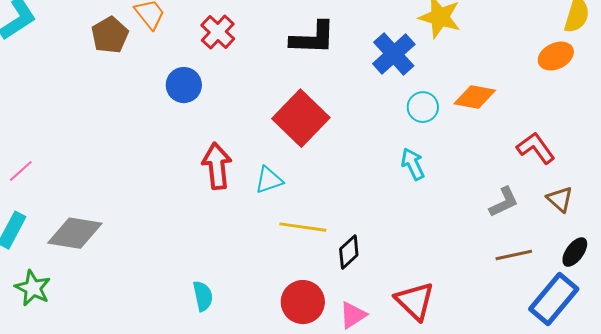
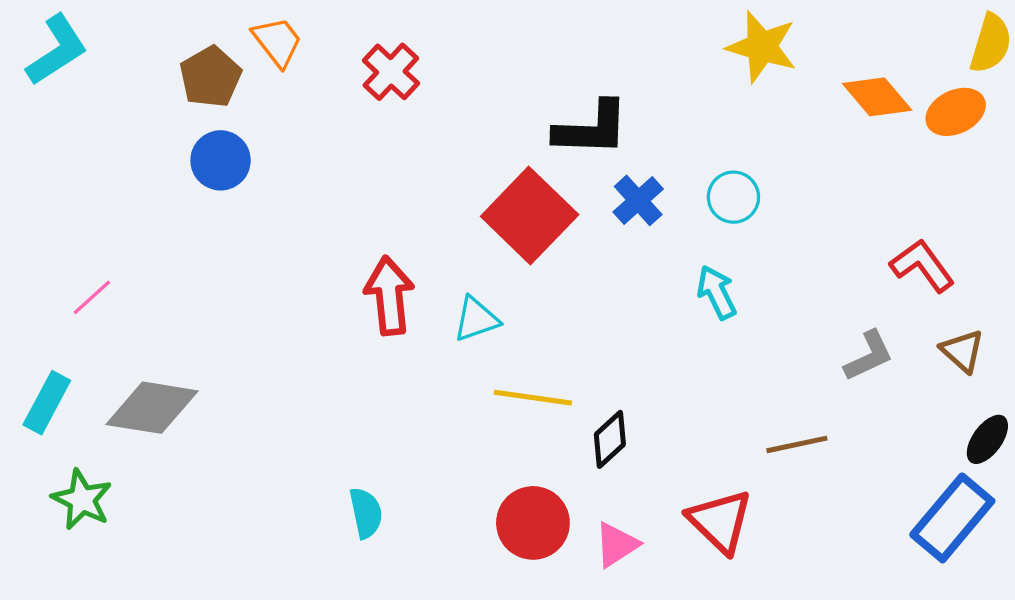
black L-shape: (313, 38) -> (591, 129), moved
blue cross: (394, 54) -> (638, 200), moved, size x0.7
blue circle: (184, 85) -> (221, 160), moved
orange diamond: (475, 97) -> (877, 97), moved, turned 39
pink line: (21, 171) -> (92, 297), moved
brown line: (514, 255) -> (797, 444), moved

